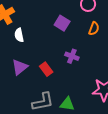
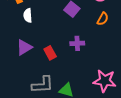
purple cross: (72, 56) -> (77, 43), turned -32

